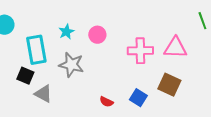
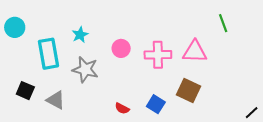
pink circle: (97, 35) -> (121, 48), moved
black square: (25, 76) -> (25, 91), moved

